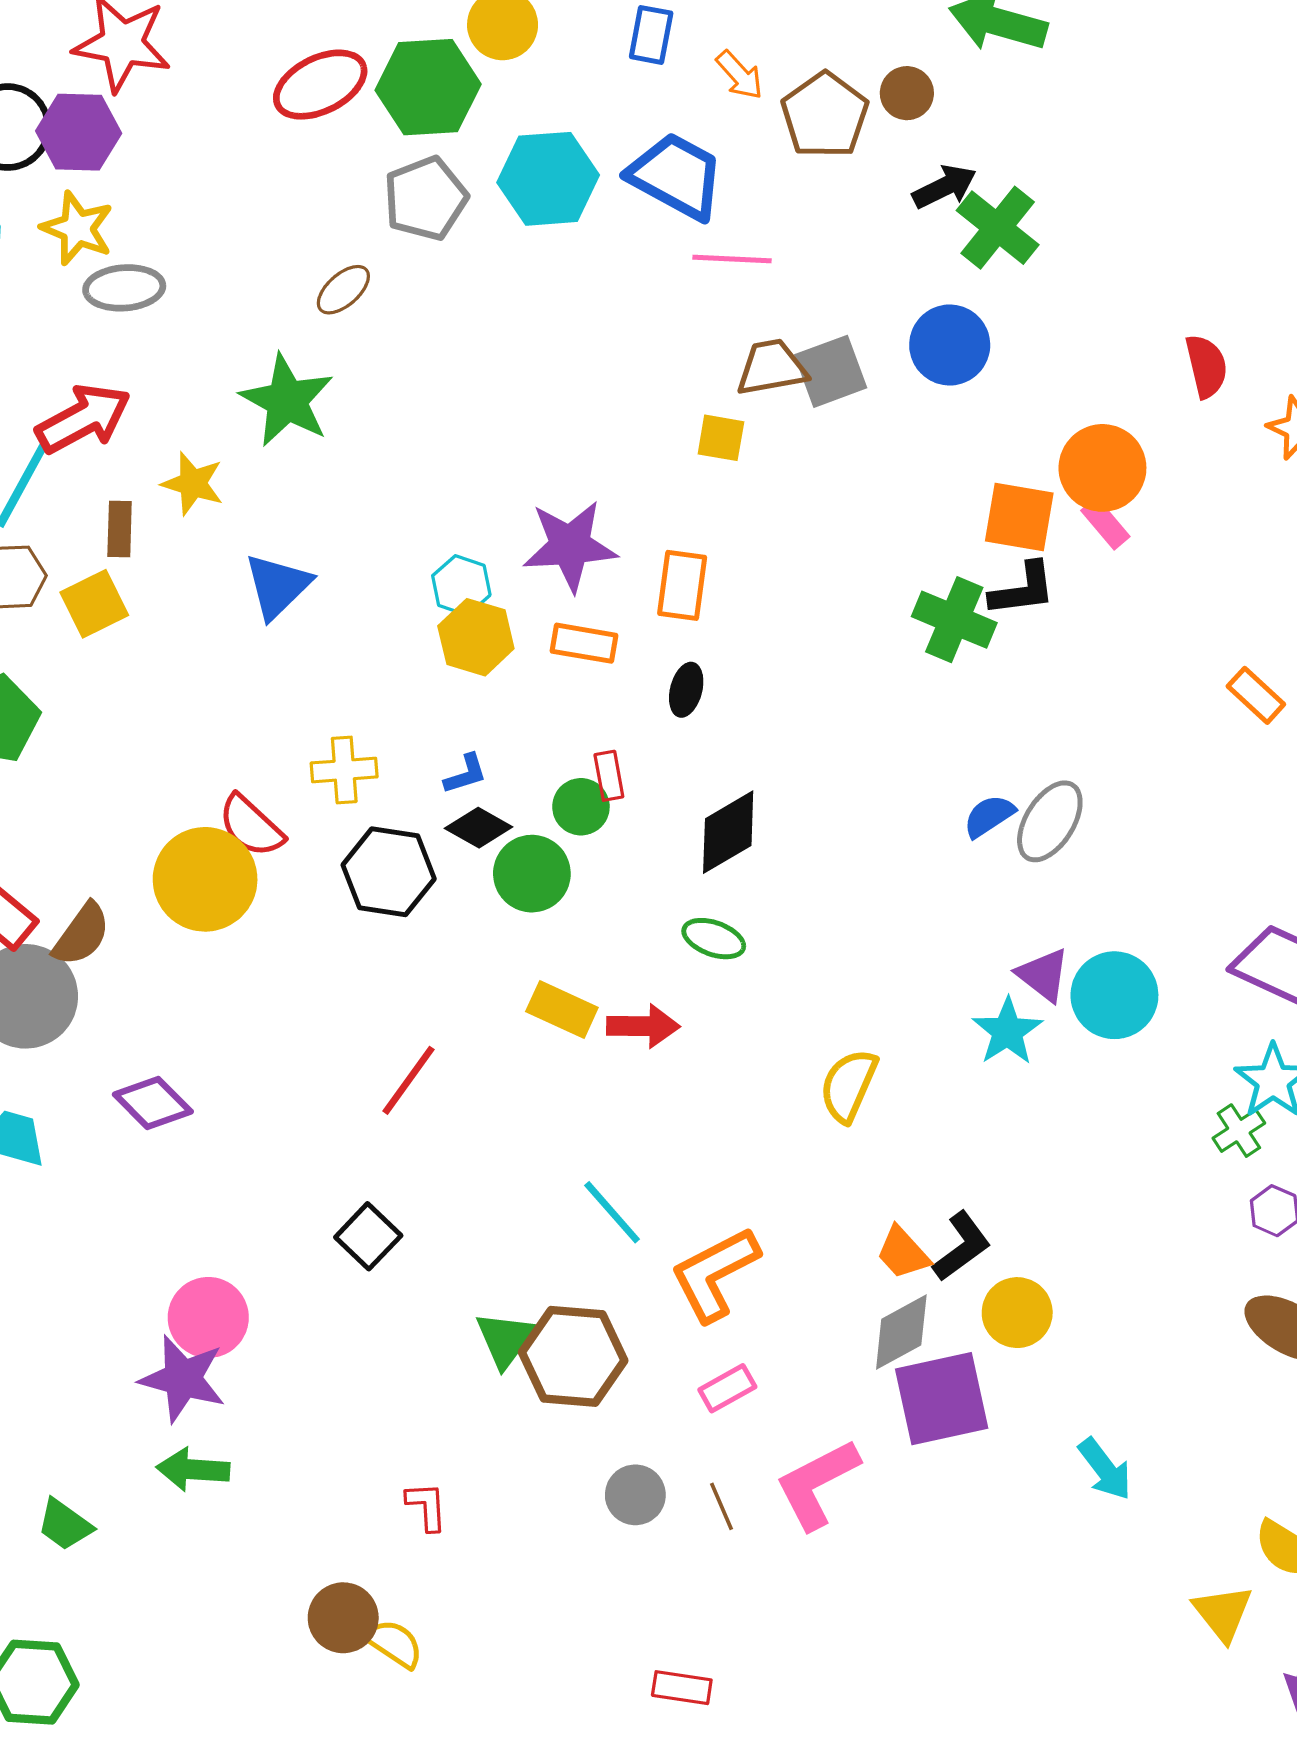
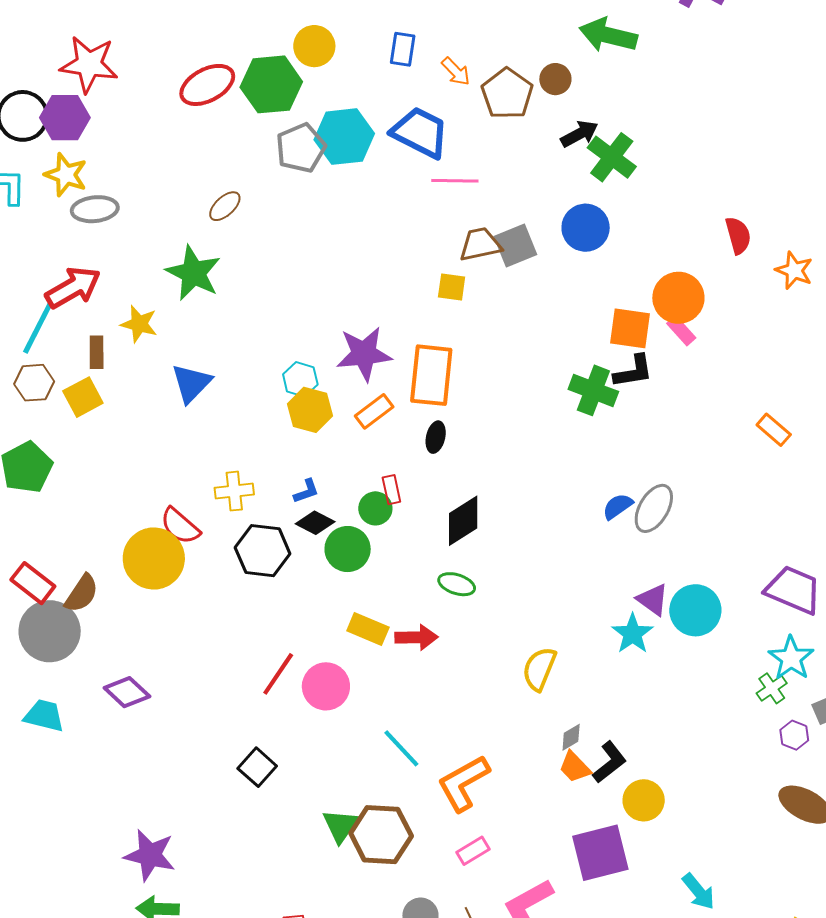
gray pentagon: (426, 198) -> (301, 148), moved
orange rectangle: (682, 585) -> (431, 375), size x1.5
orange rectangle: (584, 643) -> (374, 411), turned -45
pink circle: (208, 1317) -> (326, 686), moved
gray diamond: (901, 1332) -> (571, 737), moved, size x0.6

